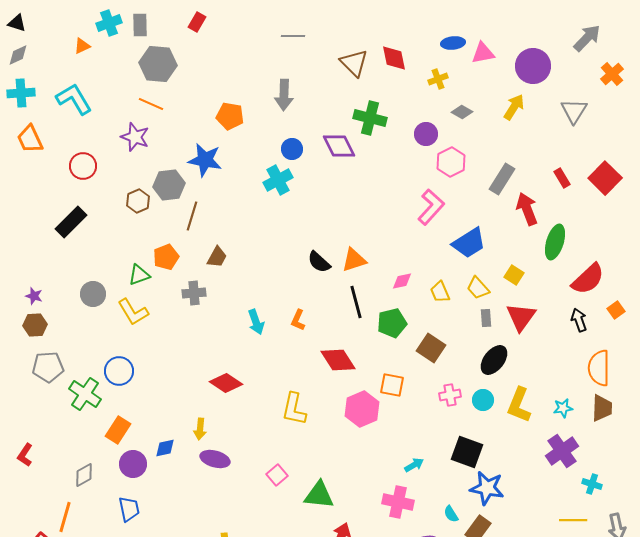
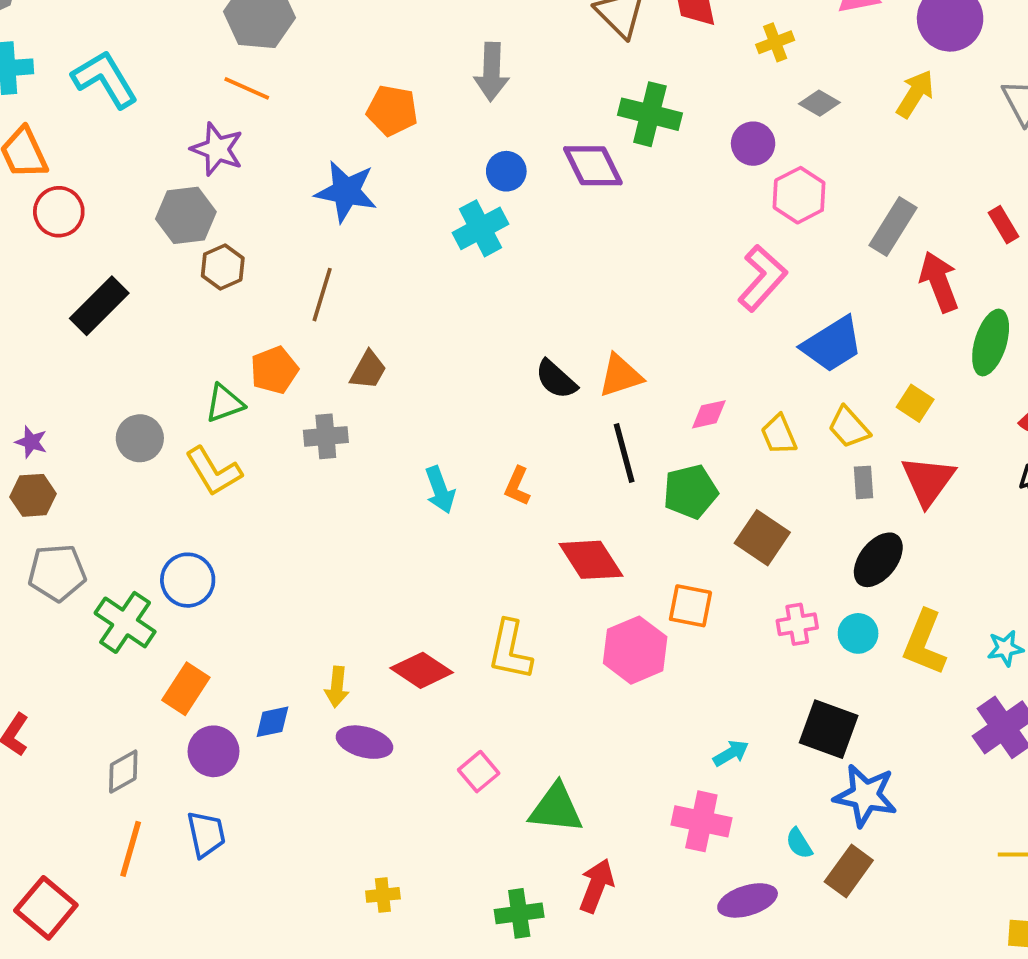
red circle: (83, 166) -> (59, 212), moved
gray hexagon: (169, 185) -> (186, 215), moved
red diamond: (226, 383) -> (422, 670), moved
orange line: (65, 517) -> (131, 849), moved

